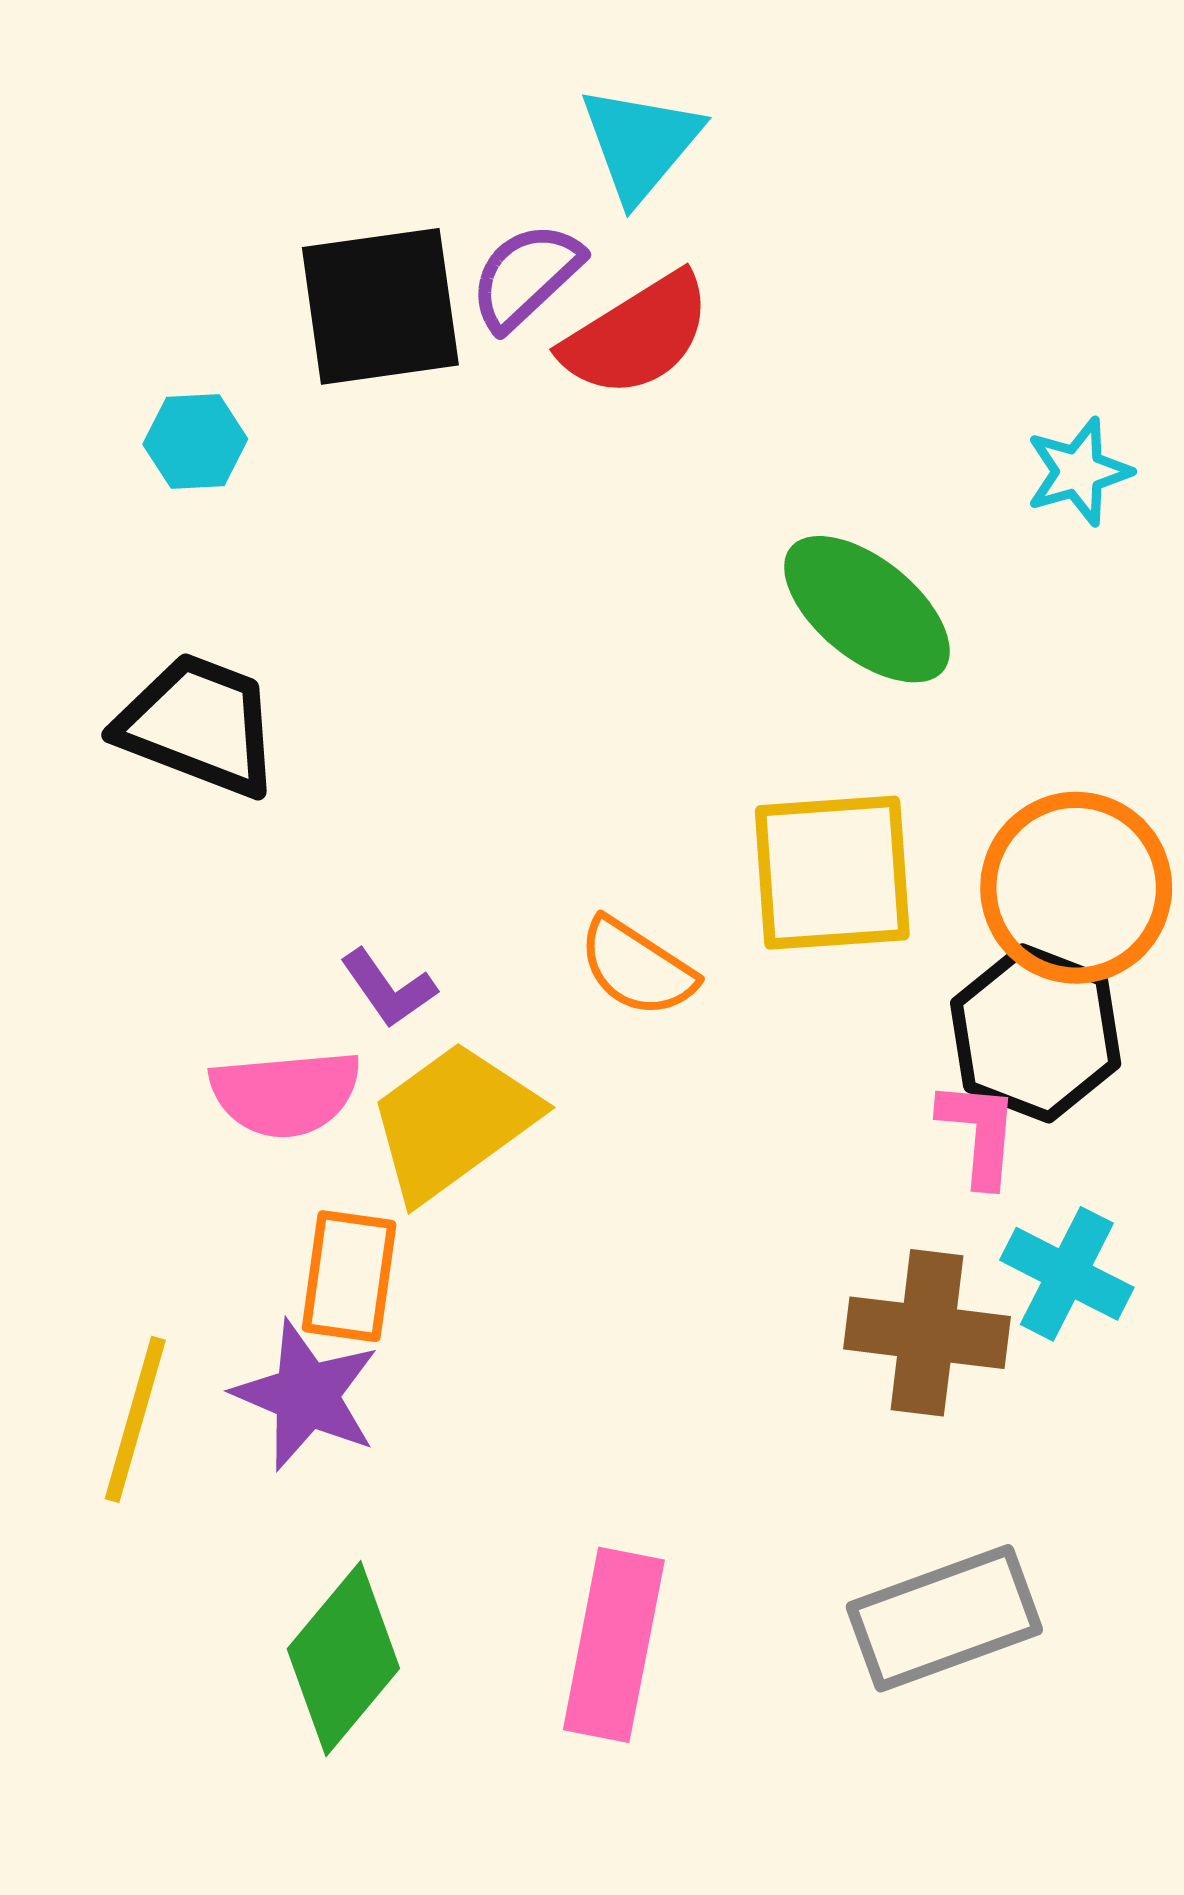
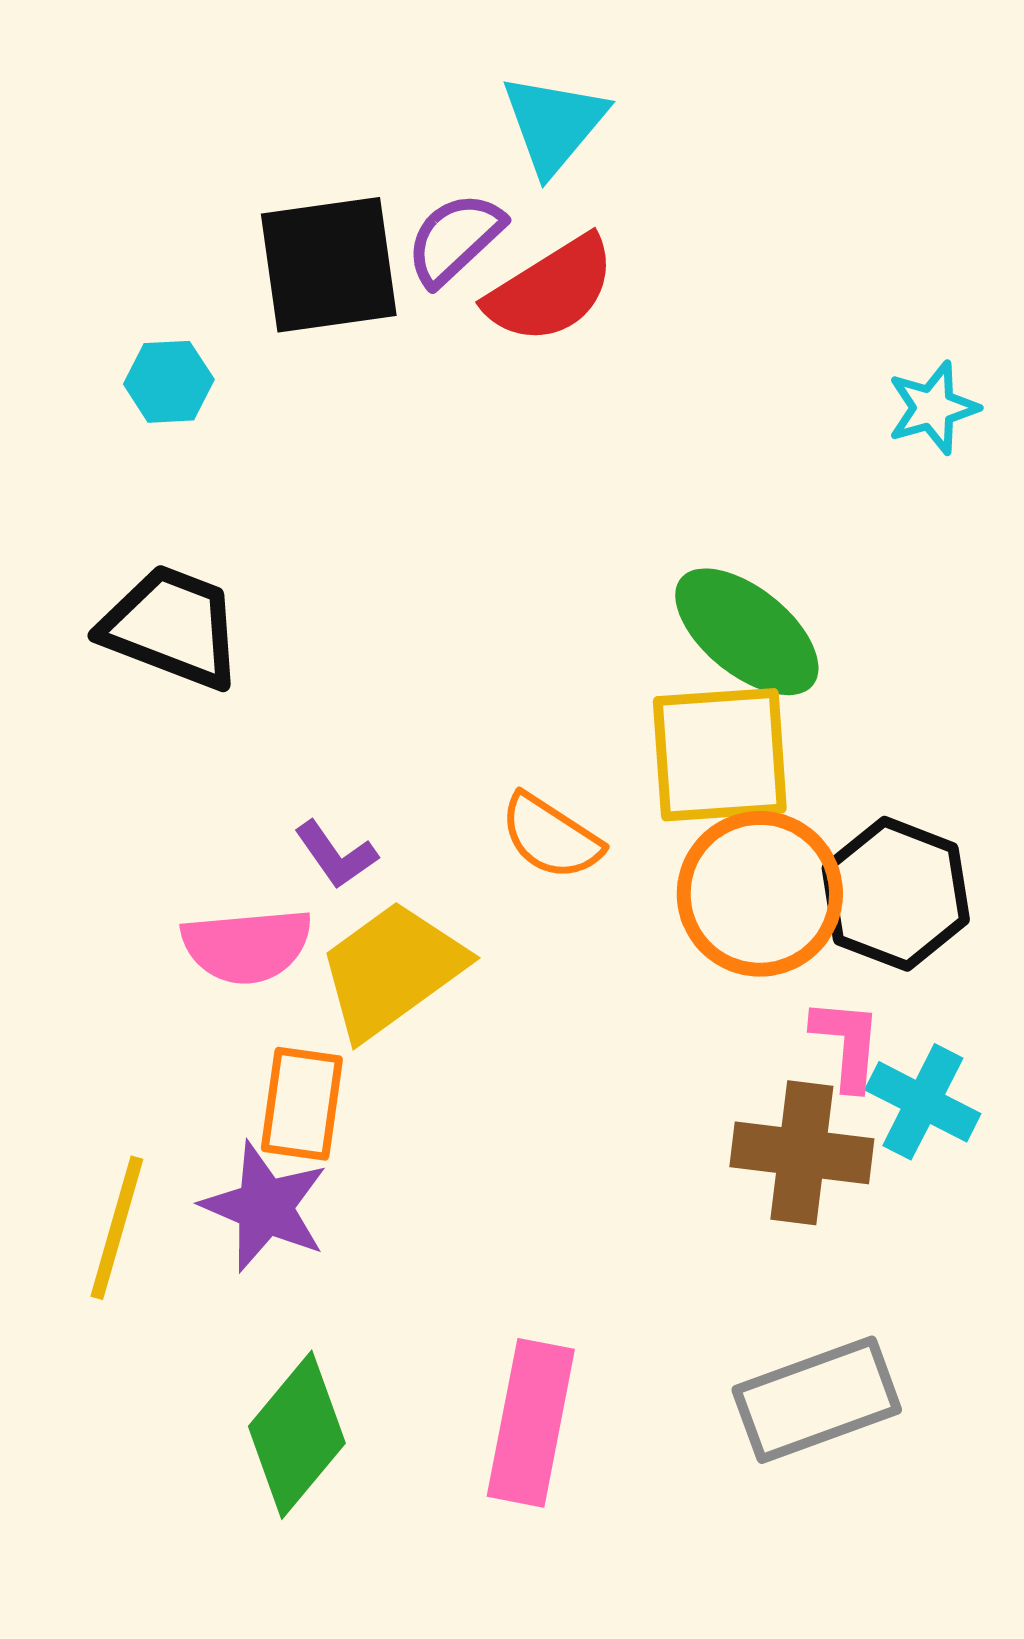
green ellipse: (867, 609) -> (747, 632), moved
orange circle: (1076, 888) -> (760, 894), moved
pink L-shape: (979, 1133) -> (847, 1044), moved

